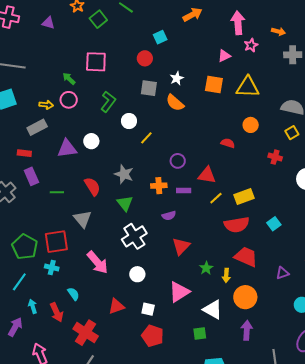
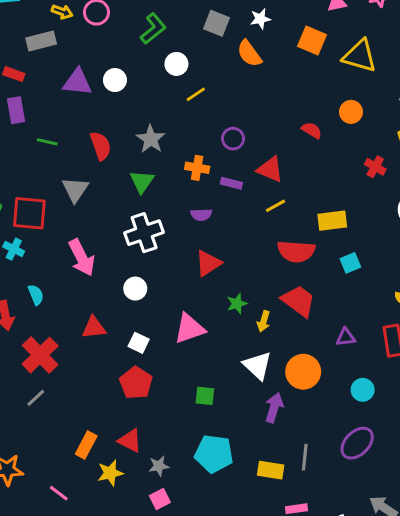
yellow rectangle: (244, 196) -> (332, 221), moved
orange circle: (245, 297) -> (303, 372), moved
white triangle: (213, 310) -> (257, 366), moved

